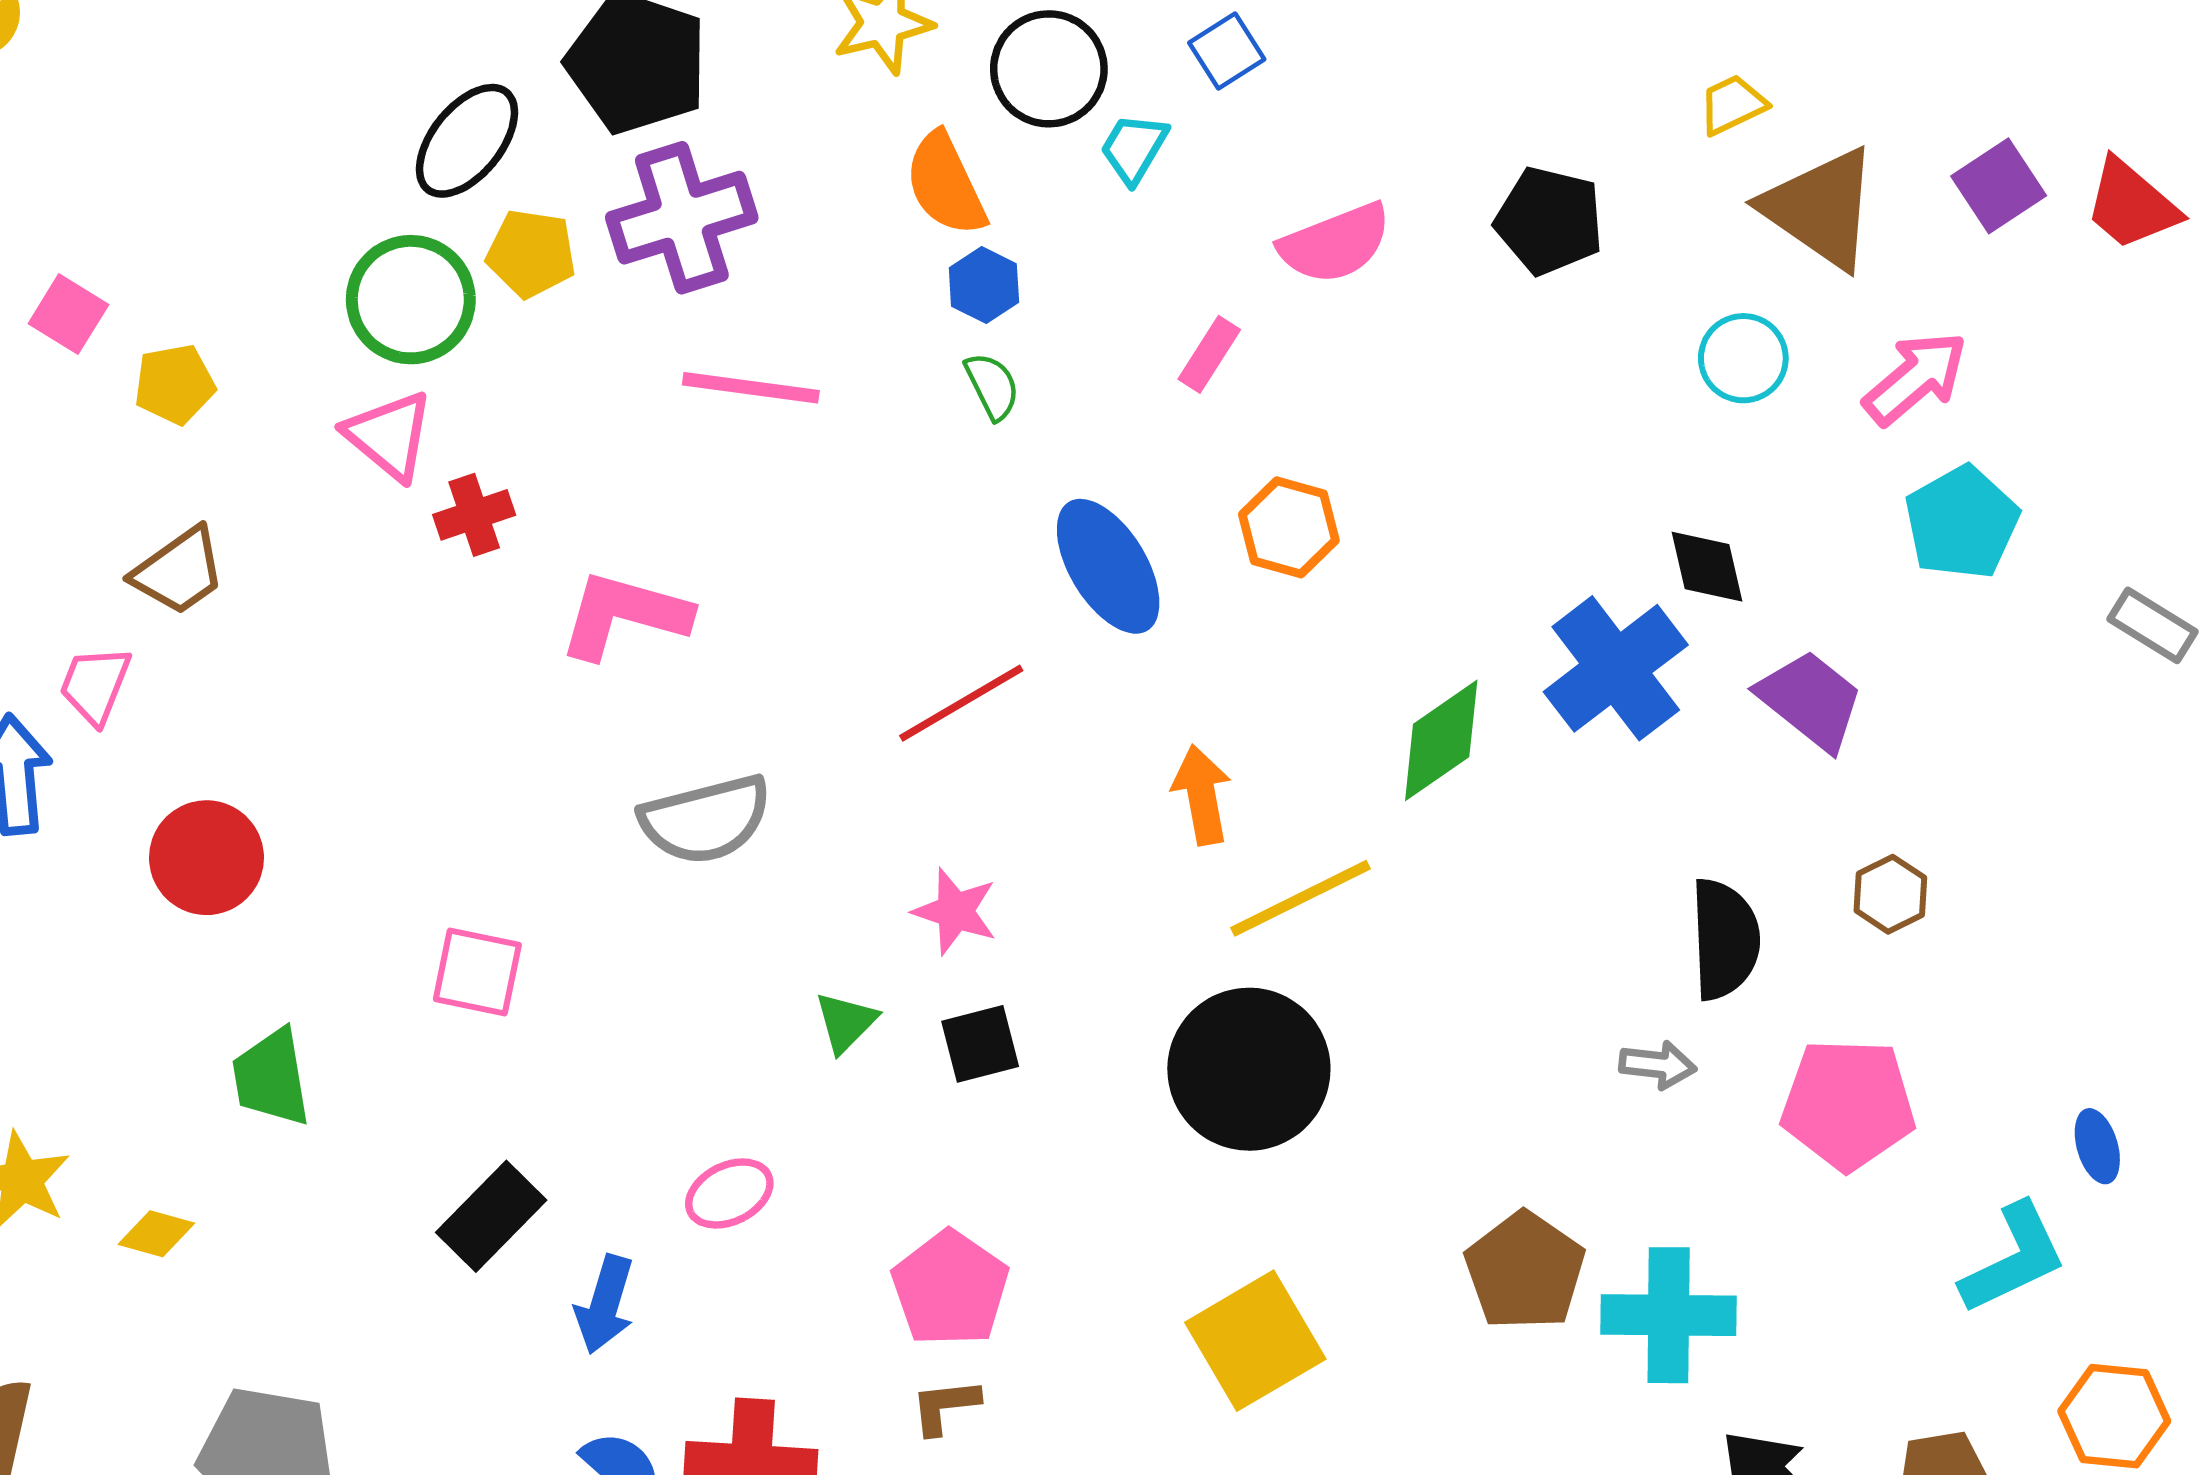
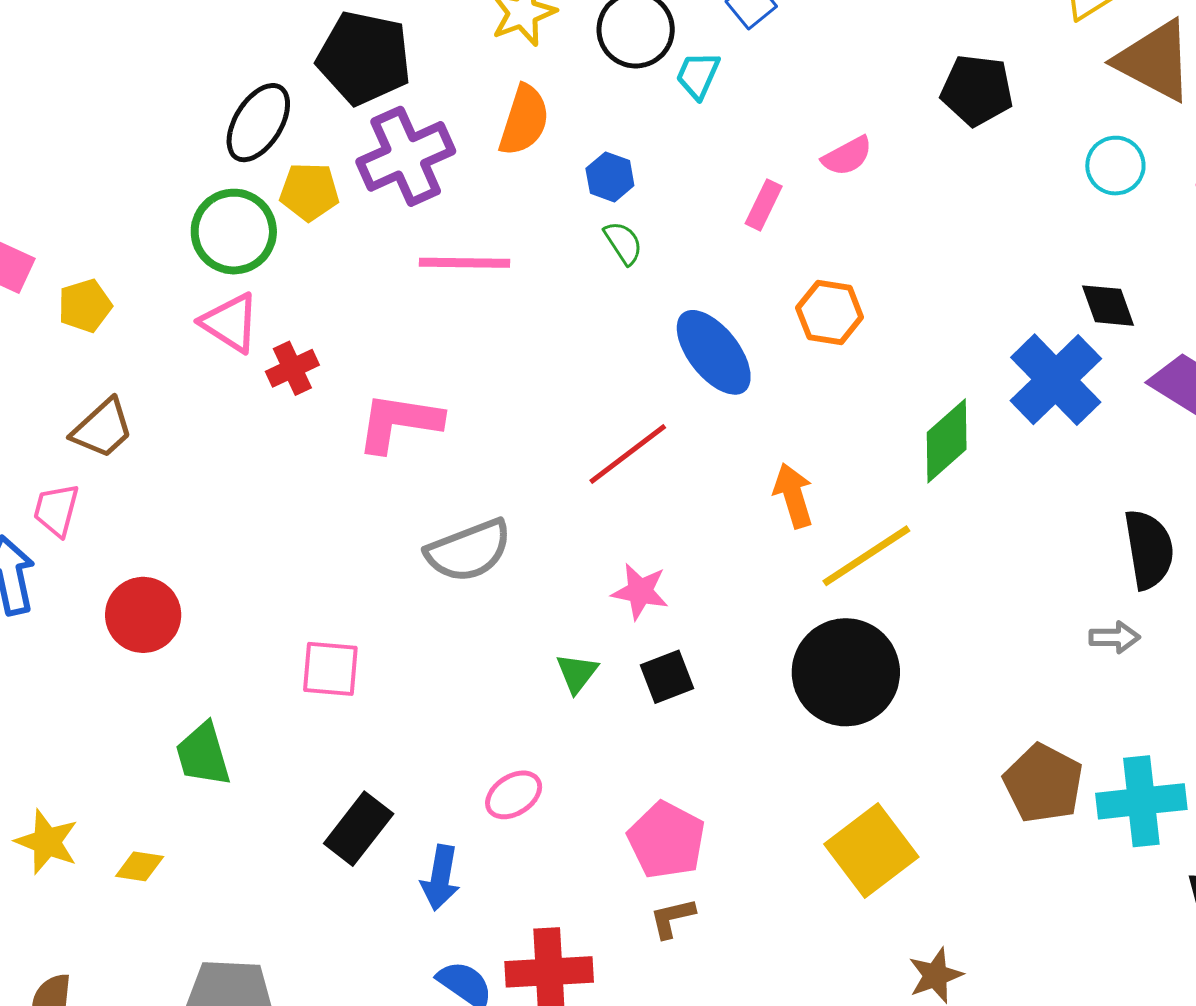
orange semicircle: (946, 184) -> (524, 120), moved, turned -130
pink semicircle: (1335, 243) -> (847, 156), moved, size x0.7

